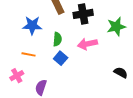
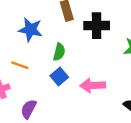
pink arrow: (87, 44) -> (93, 85), moved

